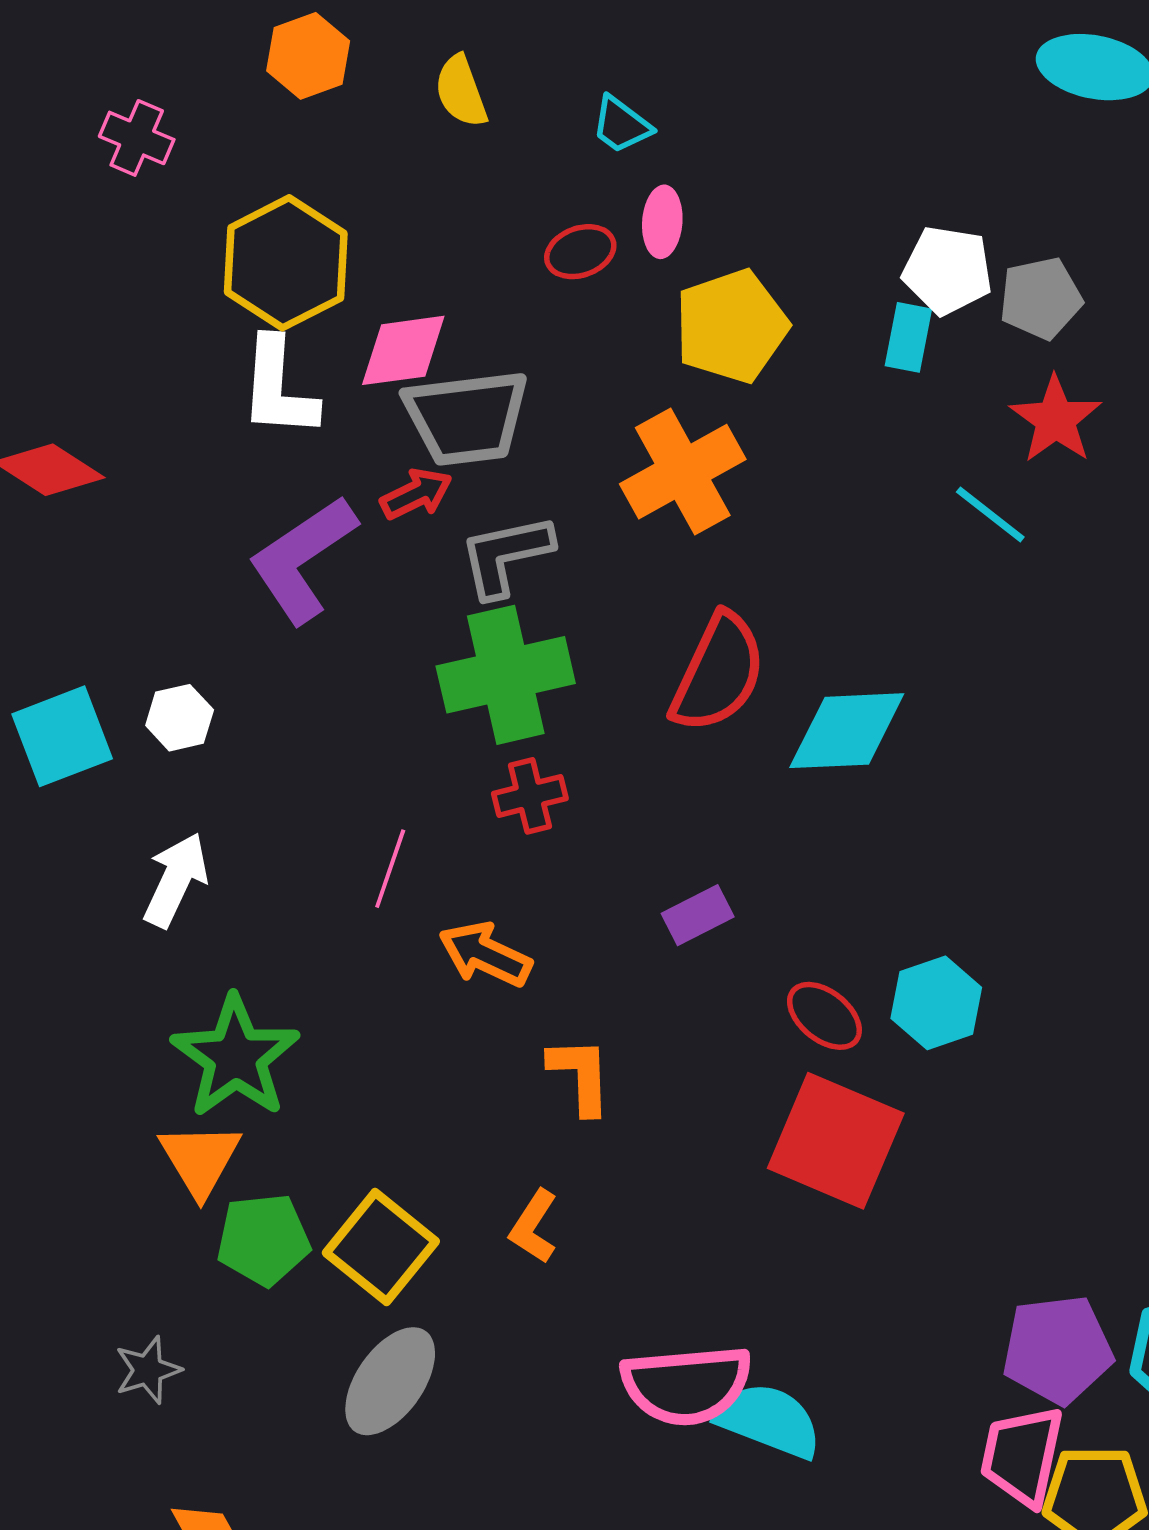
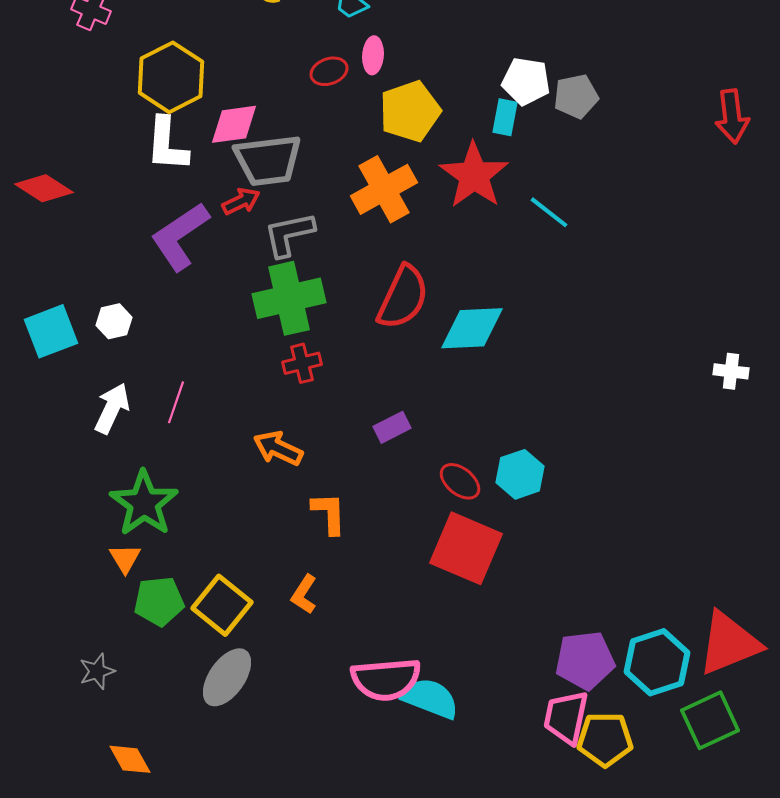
red star: (1056, 419) -> (474, 175), moved, size x1.4
pink line: (390, 869) -> (176, 402), moved
orange triangle: (200, 1159) -> (125, 558), size x0.7

